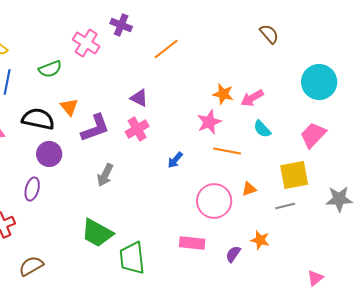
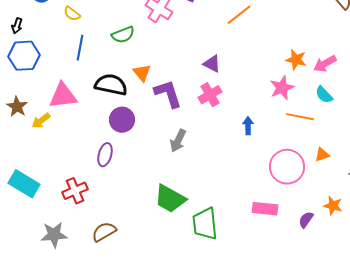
purple L-shape: (95, 128) -> (168, 94), turned -88
cyan semicircle: (262, 129) -> (324, 95), moved
blue arrow: (175, 160) -> (248, 126), turned 138

